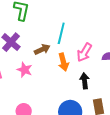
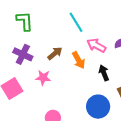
cyan line: (61, 33) -> (76, 22), moved, turned -30
pink arrow: (84, 52) -> (96, 45), turned 102

